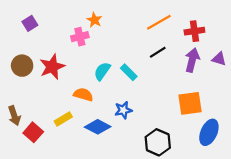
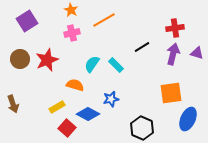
orange star: (94, 20) -> (71, 10), moved
orange line: (159, 22) -> (104, 20), moved
purple square: (30, 23) -> (27, 21), size x1.5
red square: (33, 132) -> (67, 128), moved

